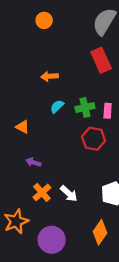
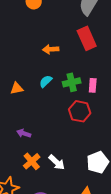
orange arrow: (49, 76) -> (51, 49), moved
orange triangle: (23, 127) -> (17, 88), moved, turned -40

